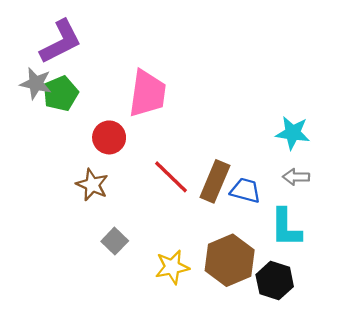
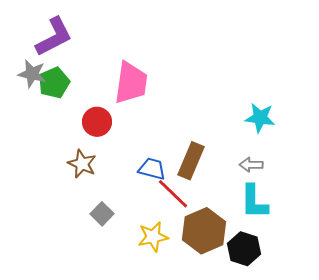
red line: (171, 177) -> (173, 194), moved
gray arrow: (296, 177) -> (251, 165), moved
blue trapezoid: (245, 190) -> (152, 169), moved

